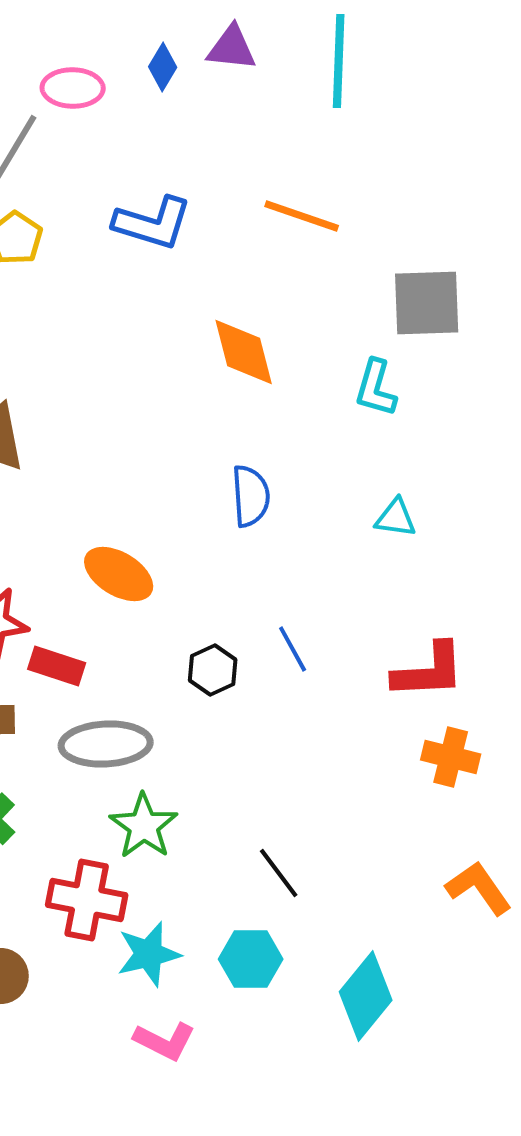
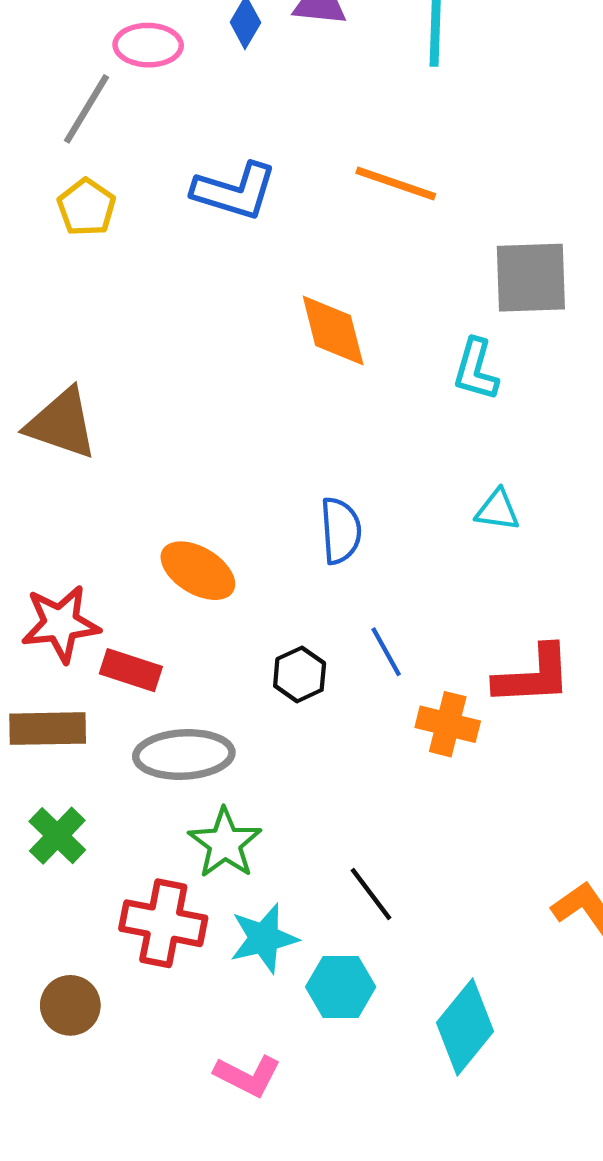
blue semicircle: (251, 496) -> (341, 531), moved
orange cross: (451, 757) -> (448, 724), moved
cyan star: (149, 954) -> (264, 938), moved

